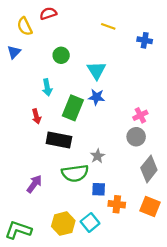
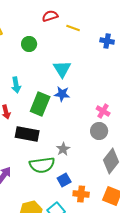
red semicircle: (48, 13) -> (50, 16), moved
green circle: (61, 55) -> (29, 44), moved
pink cross: (140, 115) -> (103, 111), turned -32
blue square: (99, 189) -> (64, 180), turned -32

